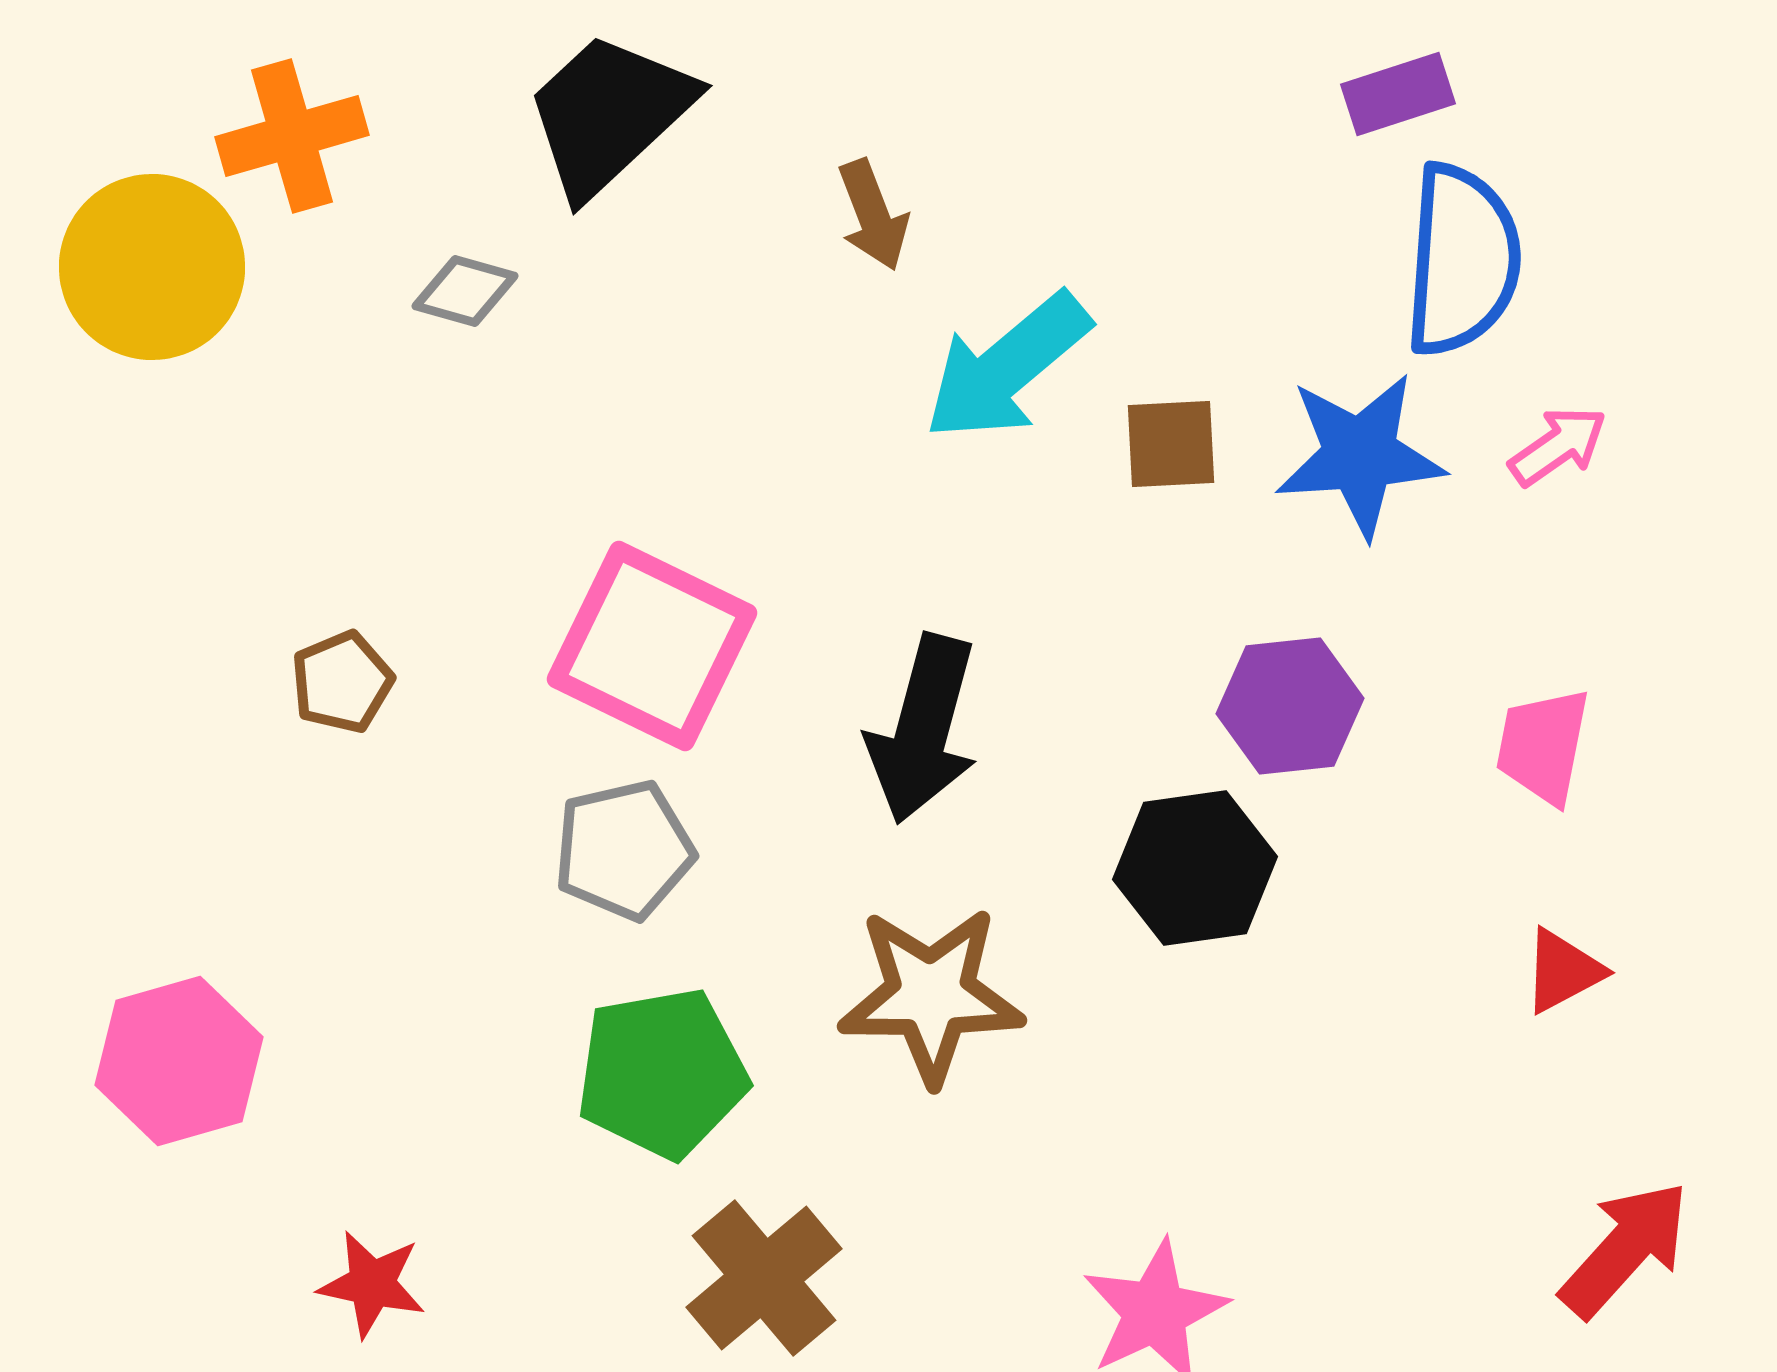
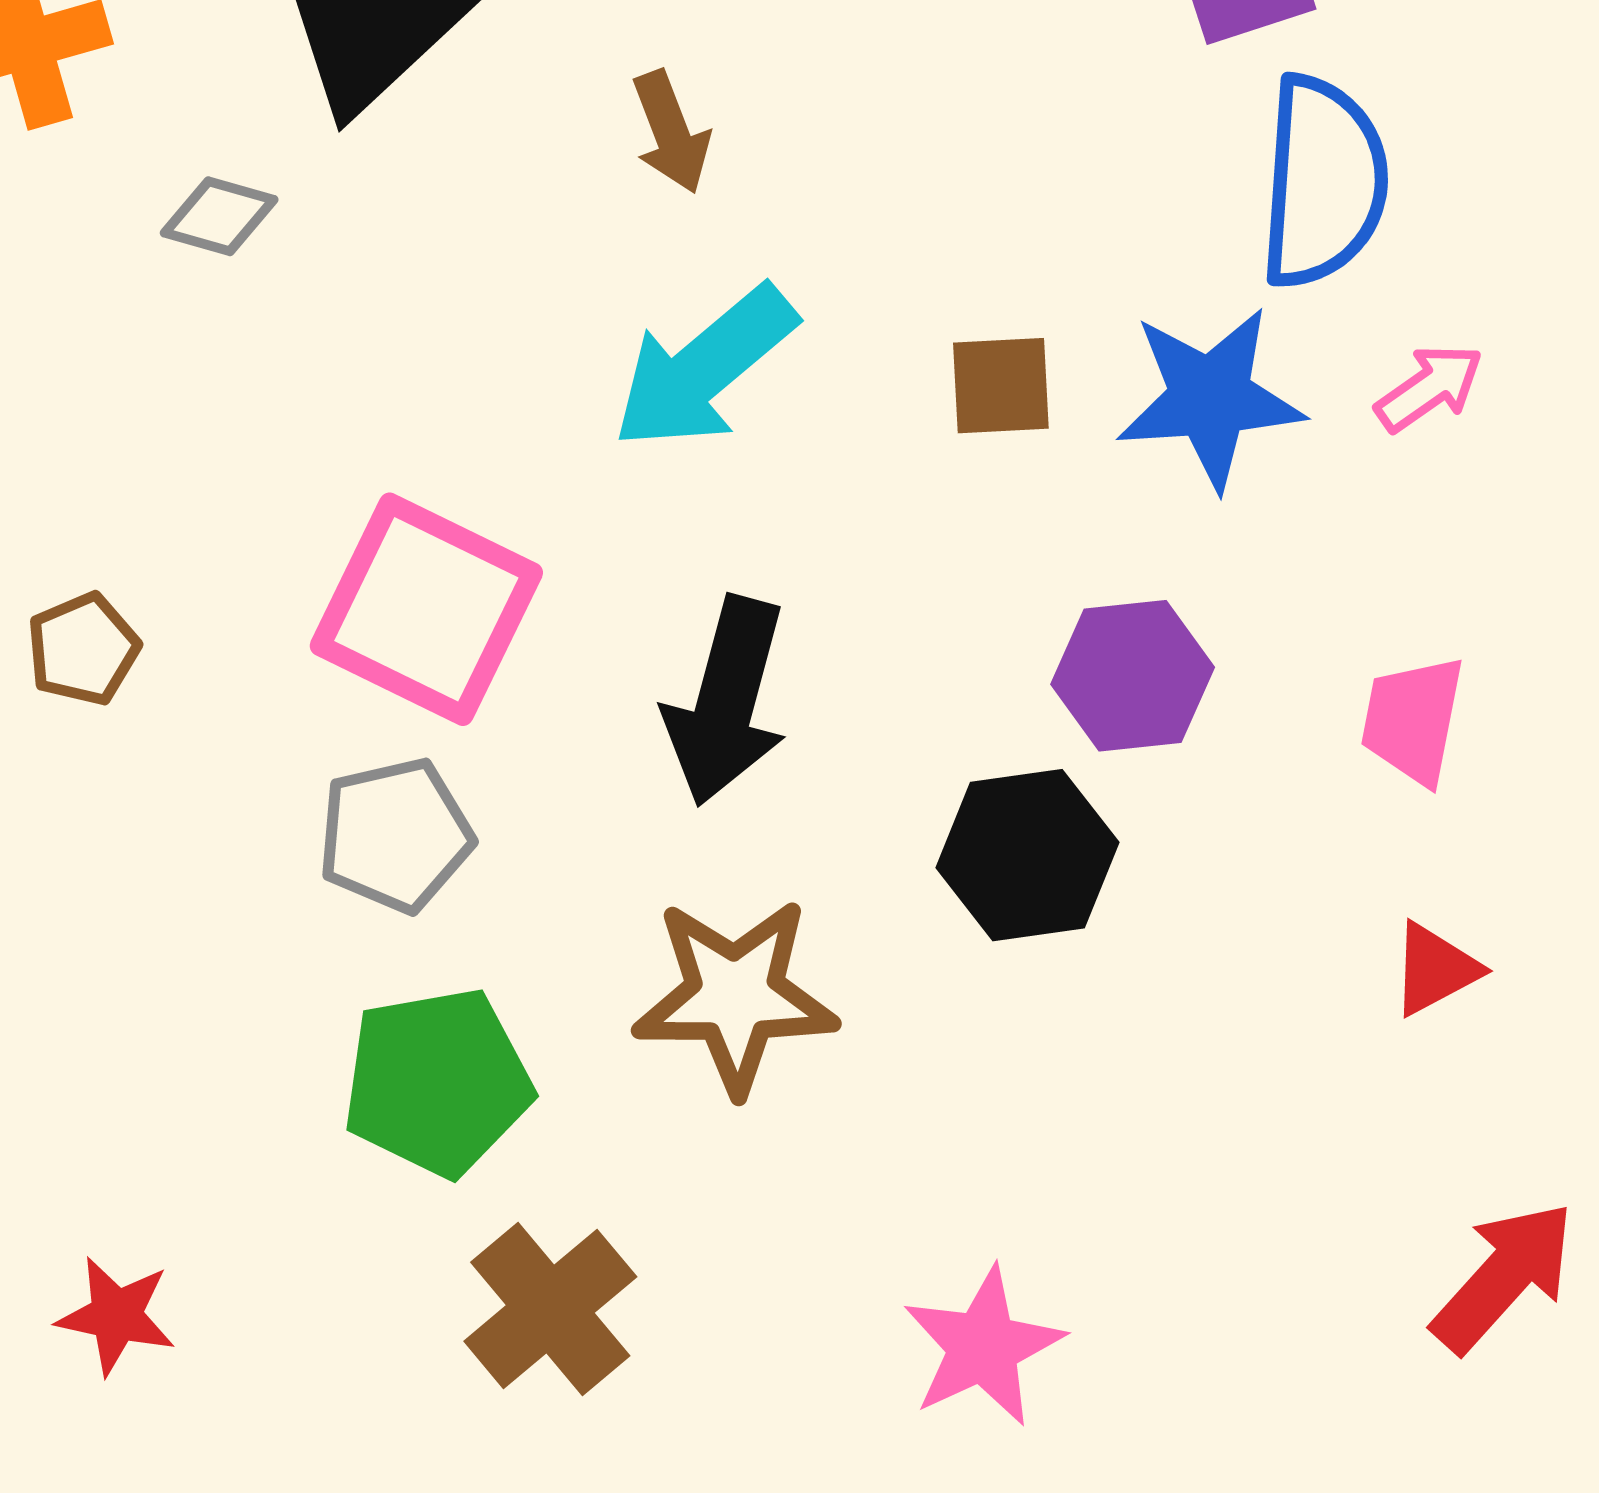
cyan arrow: (1007, 367) -> (704, 368), moved

